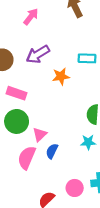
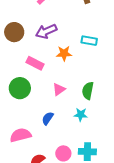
pink rectangle: (16, 93) -> (35, 63), moved
pink triangle: (40, 134) -> (59, 89), moved
pink semicircle: (27, 158) -> (20, 135), moved, turned 45

